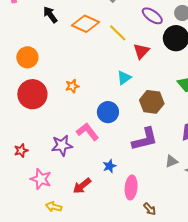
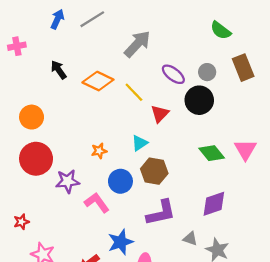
orange star: (72, 86) -> (99, 151), moved
brown hexagon: (152, 102) -> (154, 171), moved
purple star: (62, 145) -> (68, 181), moved
gray triangle: (171, 161) -> (190, 239), turned 40
blue star: (109, 166) -> (120, 242), size x1.6

